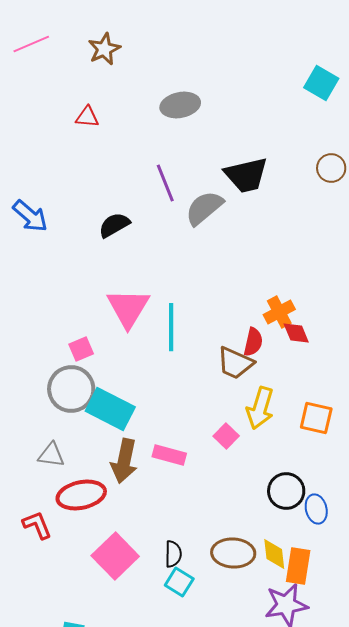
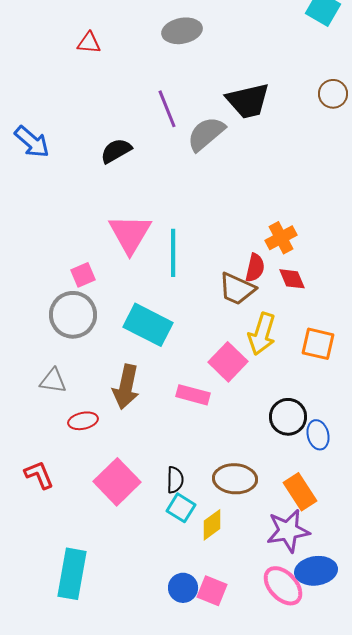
red diamond: (296, 333) -> (292, 279), moved
cyan rectangle: (110, 409) -> (148, 325), moved
pink square: (226, 436) -> (228, 362), size x1.5
pink rectangle: (169, 455) -> (193, 395), moved
red ellipse: (81, 495) -> (83, 421), size x0.6
red L-shape: (37, 525) -> (39, 475), moved
yellow diamond: (274, 554) -> (212, 525), moved, turned 60
orange rectangle: (298, 566) -> (300, 492), turned -42

